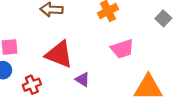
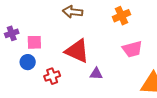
purple triangle: (82, 79) -> (96, 74), turned -32

